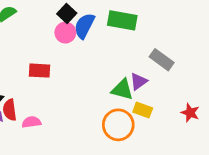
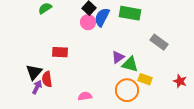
red rectangle: (40, 71) -> (60, 52), moved
purple triangle: (139, 81) -> (118, 57), moved
pink semicircle: (31, 122) -> (85, 96), moved

